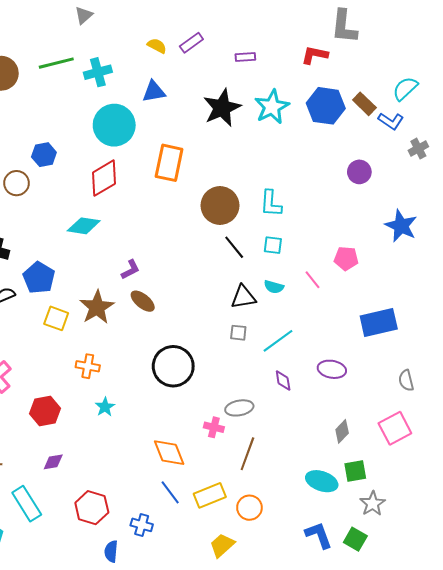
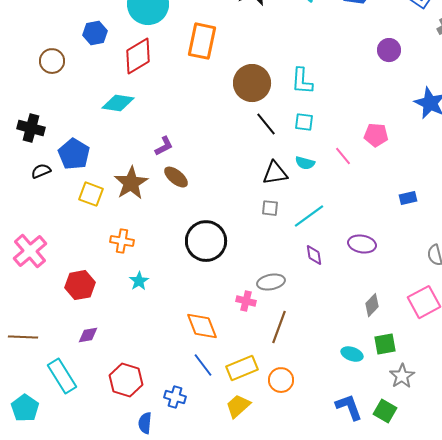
blue hexagon: (44, 155) -> (95, 33), moved
blue rectangle: (379, 322) -> (408, 198), size x0.5
cyan ellipse: (322, 481) -> (352, 354), size x0.7
yellow trapezoid: (222, 545) -> (238, 406), moved

